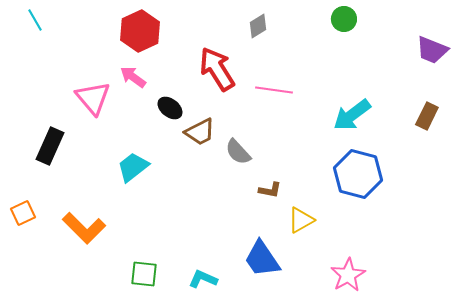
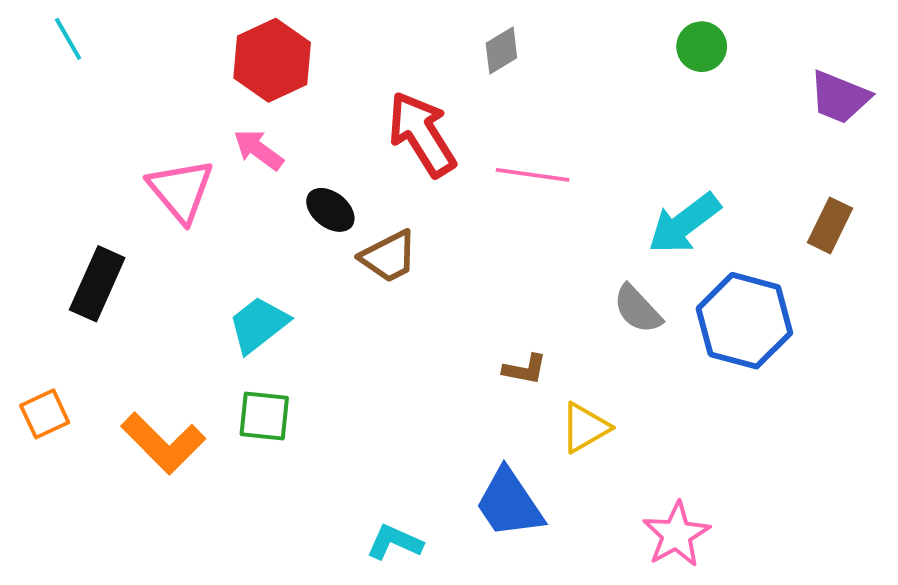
green circle: (344, 19) -> (702, 47), moved
gray semicircle: (238, 152) -> (638, 309), moved
blue hexagon: (358, 174) -> (744, 321), moved
green square: (144, 274) -> (264, 416), moved

